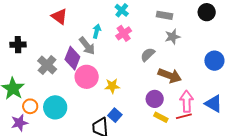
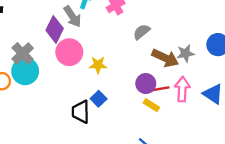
gray star: (173, 37) -> (185, 53), moved
gray cross: (47, 65) -> (23, 53), moved
cyan circle: (55, 107) -> (25, 71), moved
red line: (184, 116) -> (160, 89), moved

